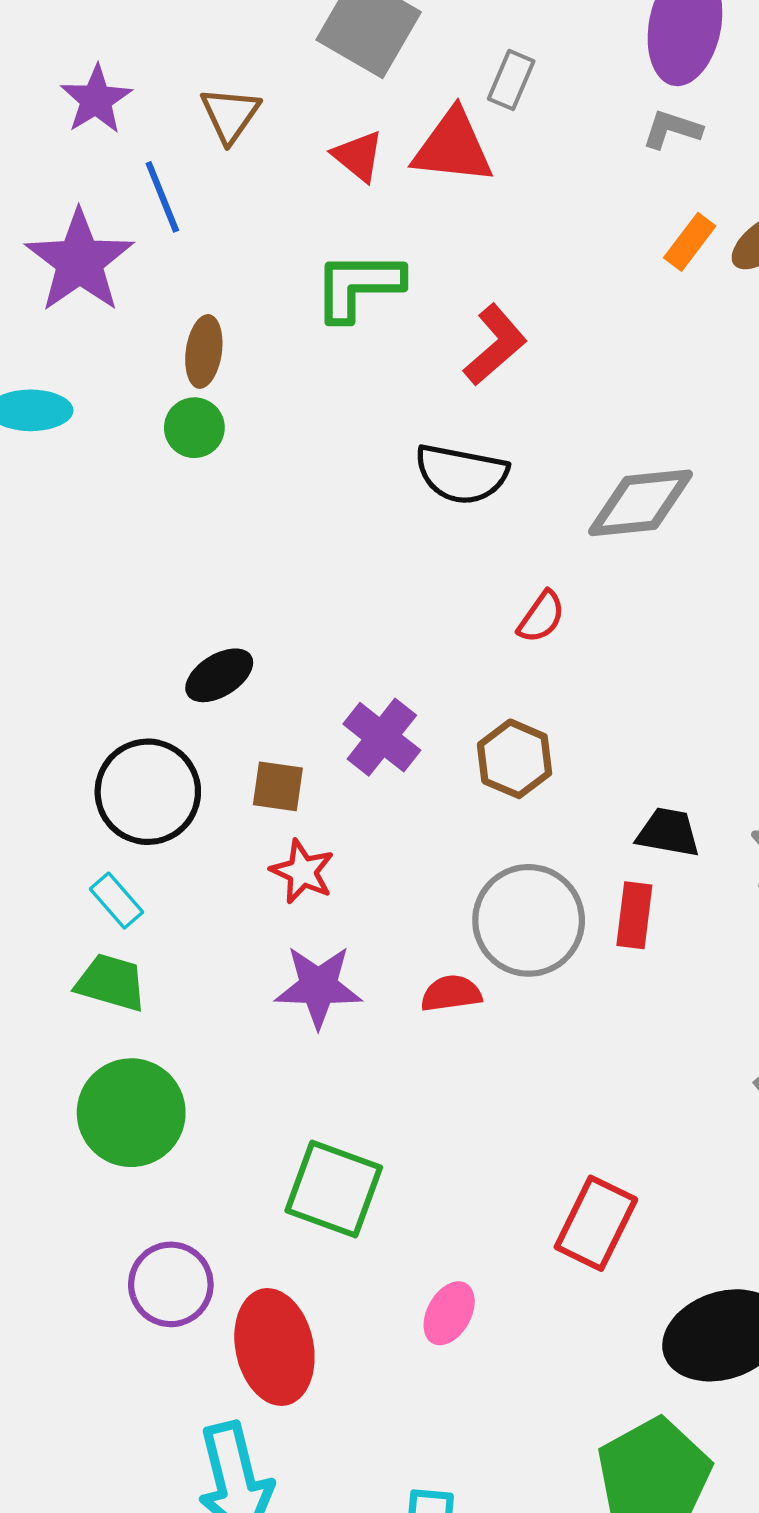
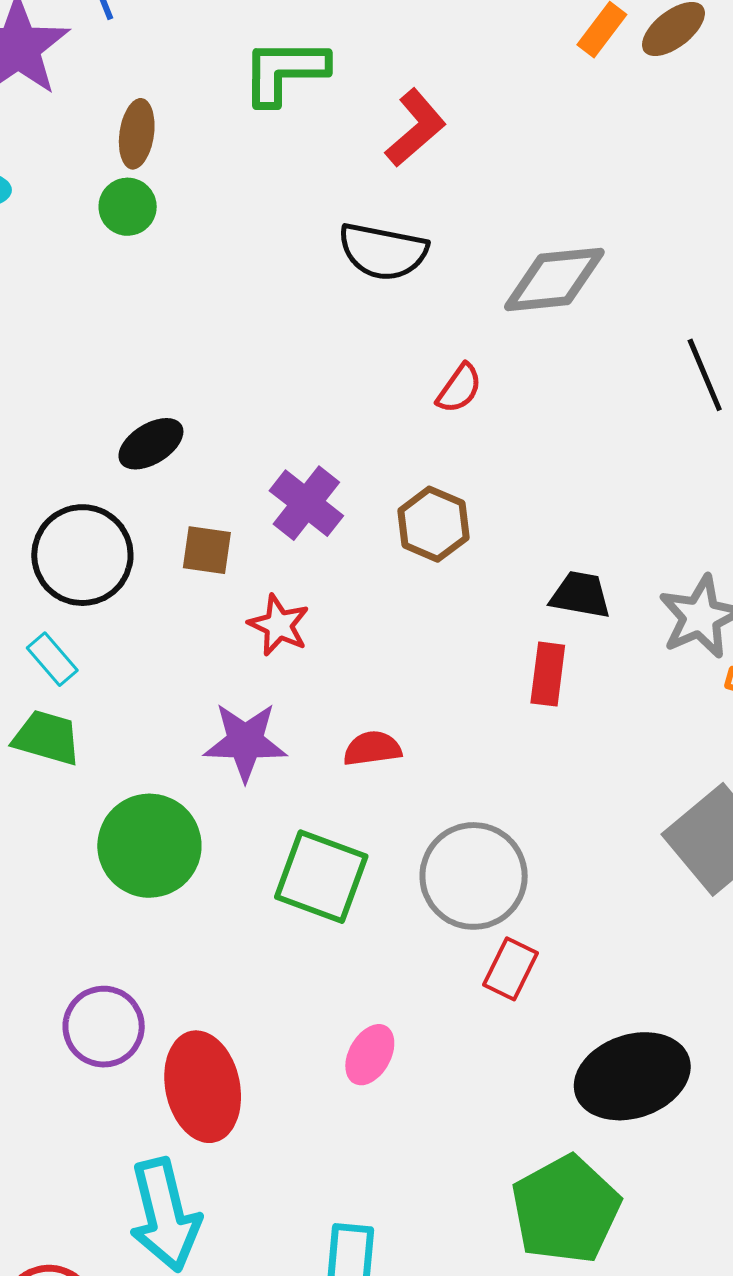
red star: (302, 872) -> (279, 625), moved
gray circle: (529, 920) -> (474, 876), moved
green circle: (131, 1113) -> (149, 846), moved
green square: (334, 1189) -> (321, 877), moved
red rectangle: (596, 1223) -> (510, 969), size x0.7

